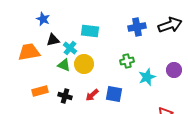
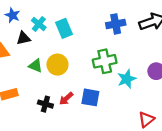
cyan rectangle: (90, 31) -> (64, 28), turned 60
cyan cross: (70, 48) -> (39, 24), moved
green cross: (127, 61) -> (105, 61), size x1.5
black cross: (65, 96) -> (45, 104), moved

